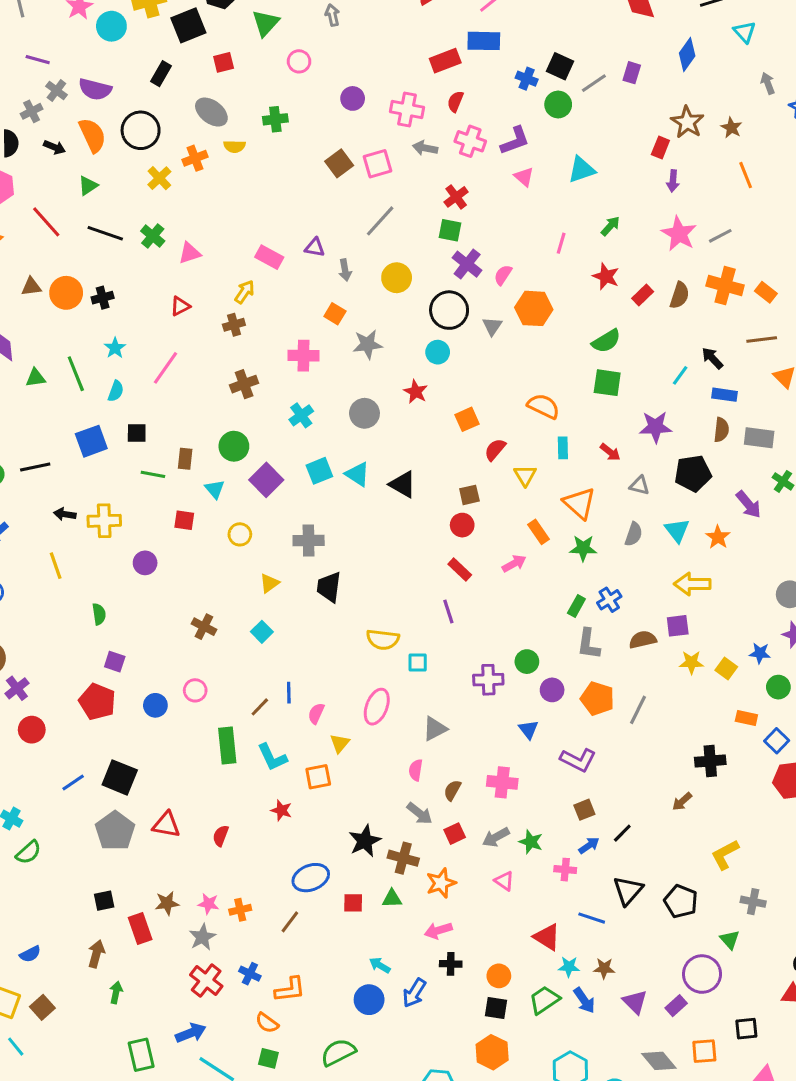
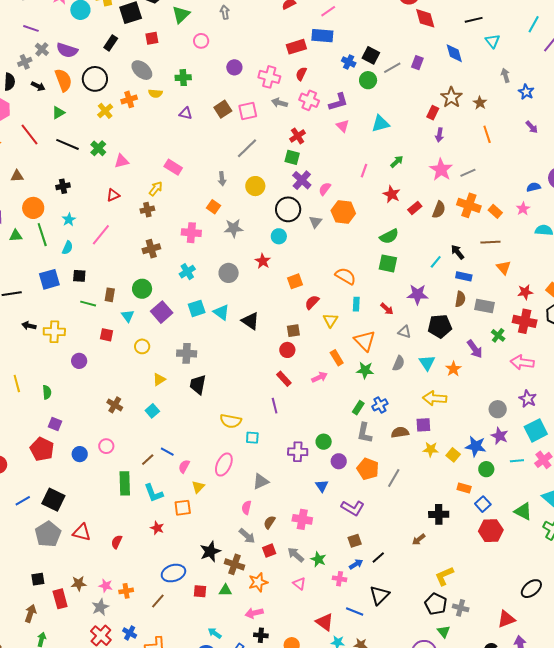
blue diamond: (687, 55) -> (454, 53), turned -55
purple triangle: (315, 247) -> (186, 113), moved
orange circle: (66, 293) -> (33, 208), moved
yellow line: (56, 566) -> (17, 384), moved
blue star: (760, 653) -> (476, 446), size x1.5
blue line: (289, 693) -> (167, 452), turned -64
gray arrow: (496, 837) -> (296, 555), turned 66
black pentagon: (681, 901) -> (436, 604), moved

